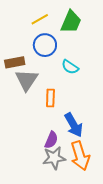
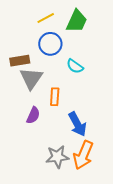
purple semicircle: (51, 140) -> (33, 115), moved
orange arrow: (80, 156) -> (83, 155), turned 40

